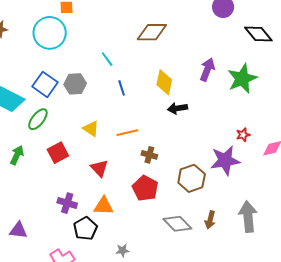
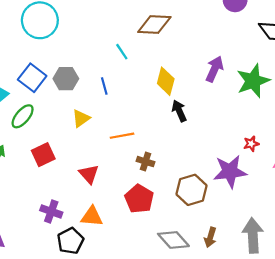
cyan line: (107, 59) -> (122, 52), moved
blue line: (122, 88) -> (104, 86), moved
black arrow: (178, 108) -> (179, 111), turned 72
yellow triangle: (91, 129) -> (81, 118), moved, turned 48

